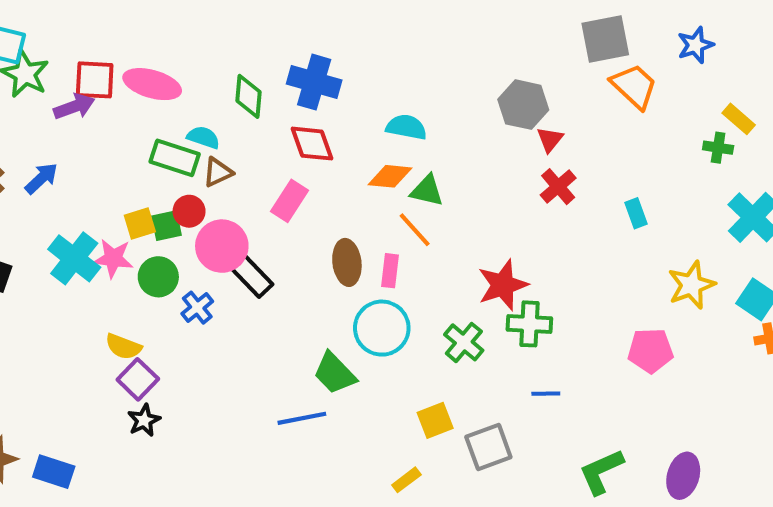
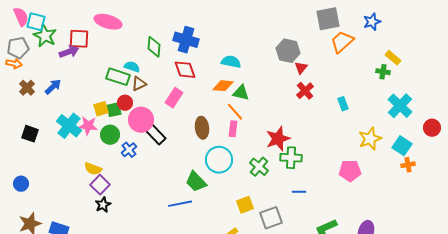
pink ellipse: (152, 84) -> (108, 22), moved
orange trapezoid: (634, 86) -> (342, 42), turned -85
pink rectangle: (390, 271) -> (233, 129), moved

